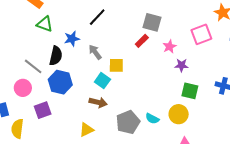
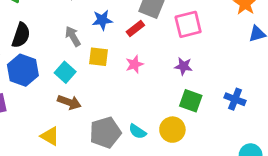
pink square: (201, 34) -> (188, 24), moved
blue star: (72, 39) -> (102, 20), moved
pink star: (170, 46) -> (134, 64), moved
cyan square: (102, 81) -> (65, 72), moved
yellow triangle: (86, 130) -> (50, 136), turned 49

